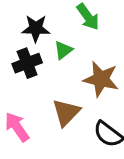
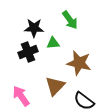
green triangle: (63, 50) -> (53, 43), turned 32

